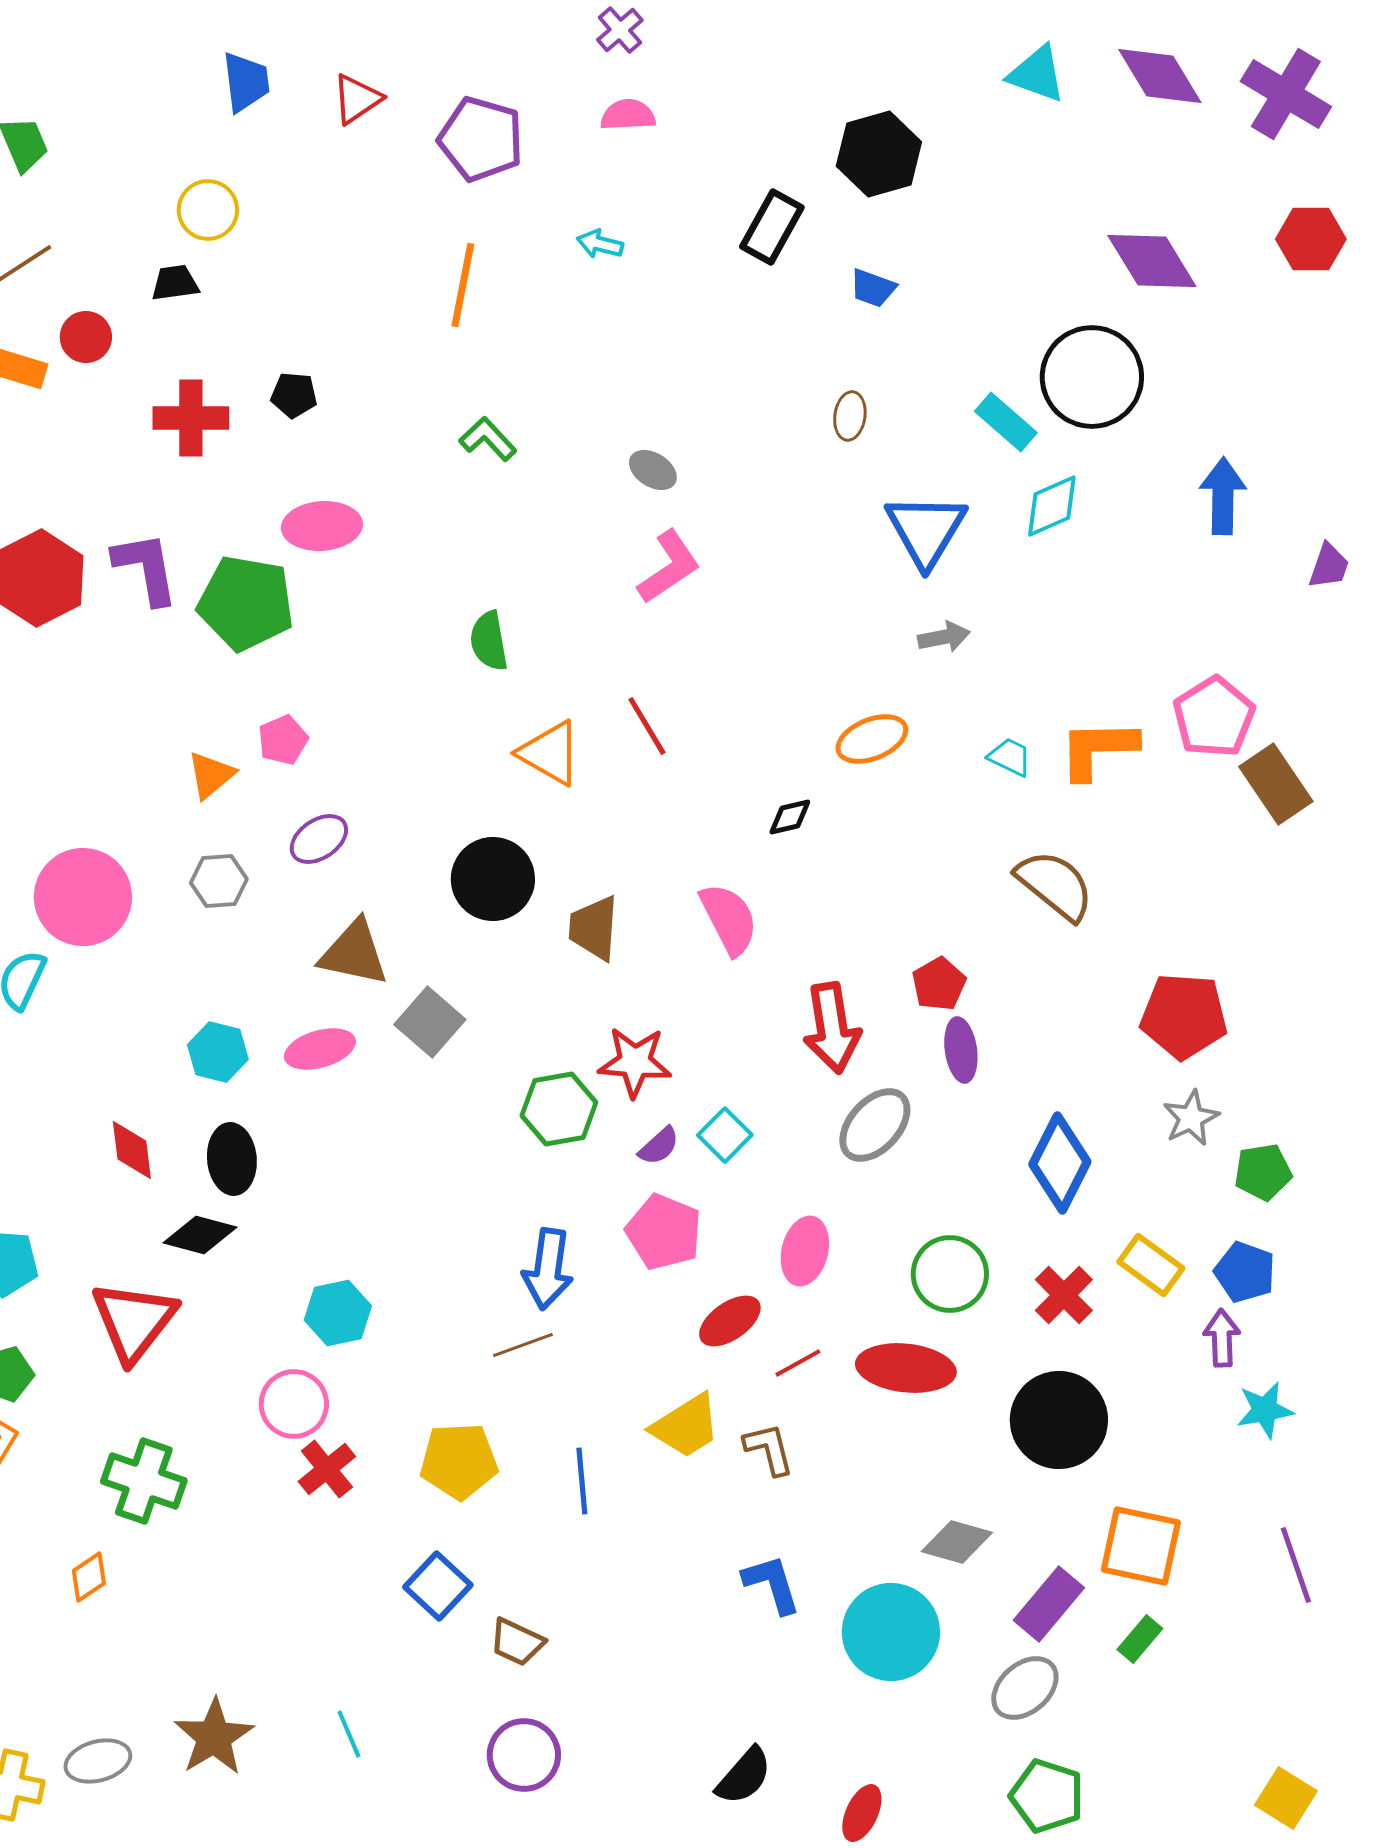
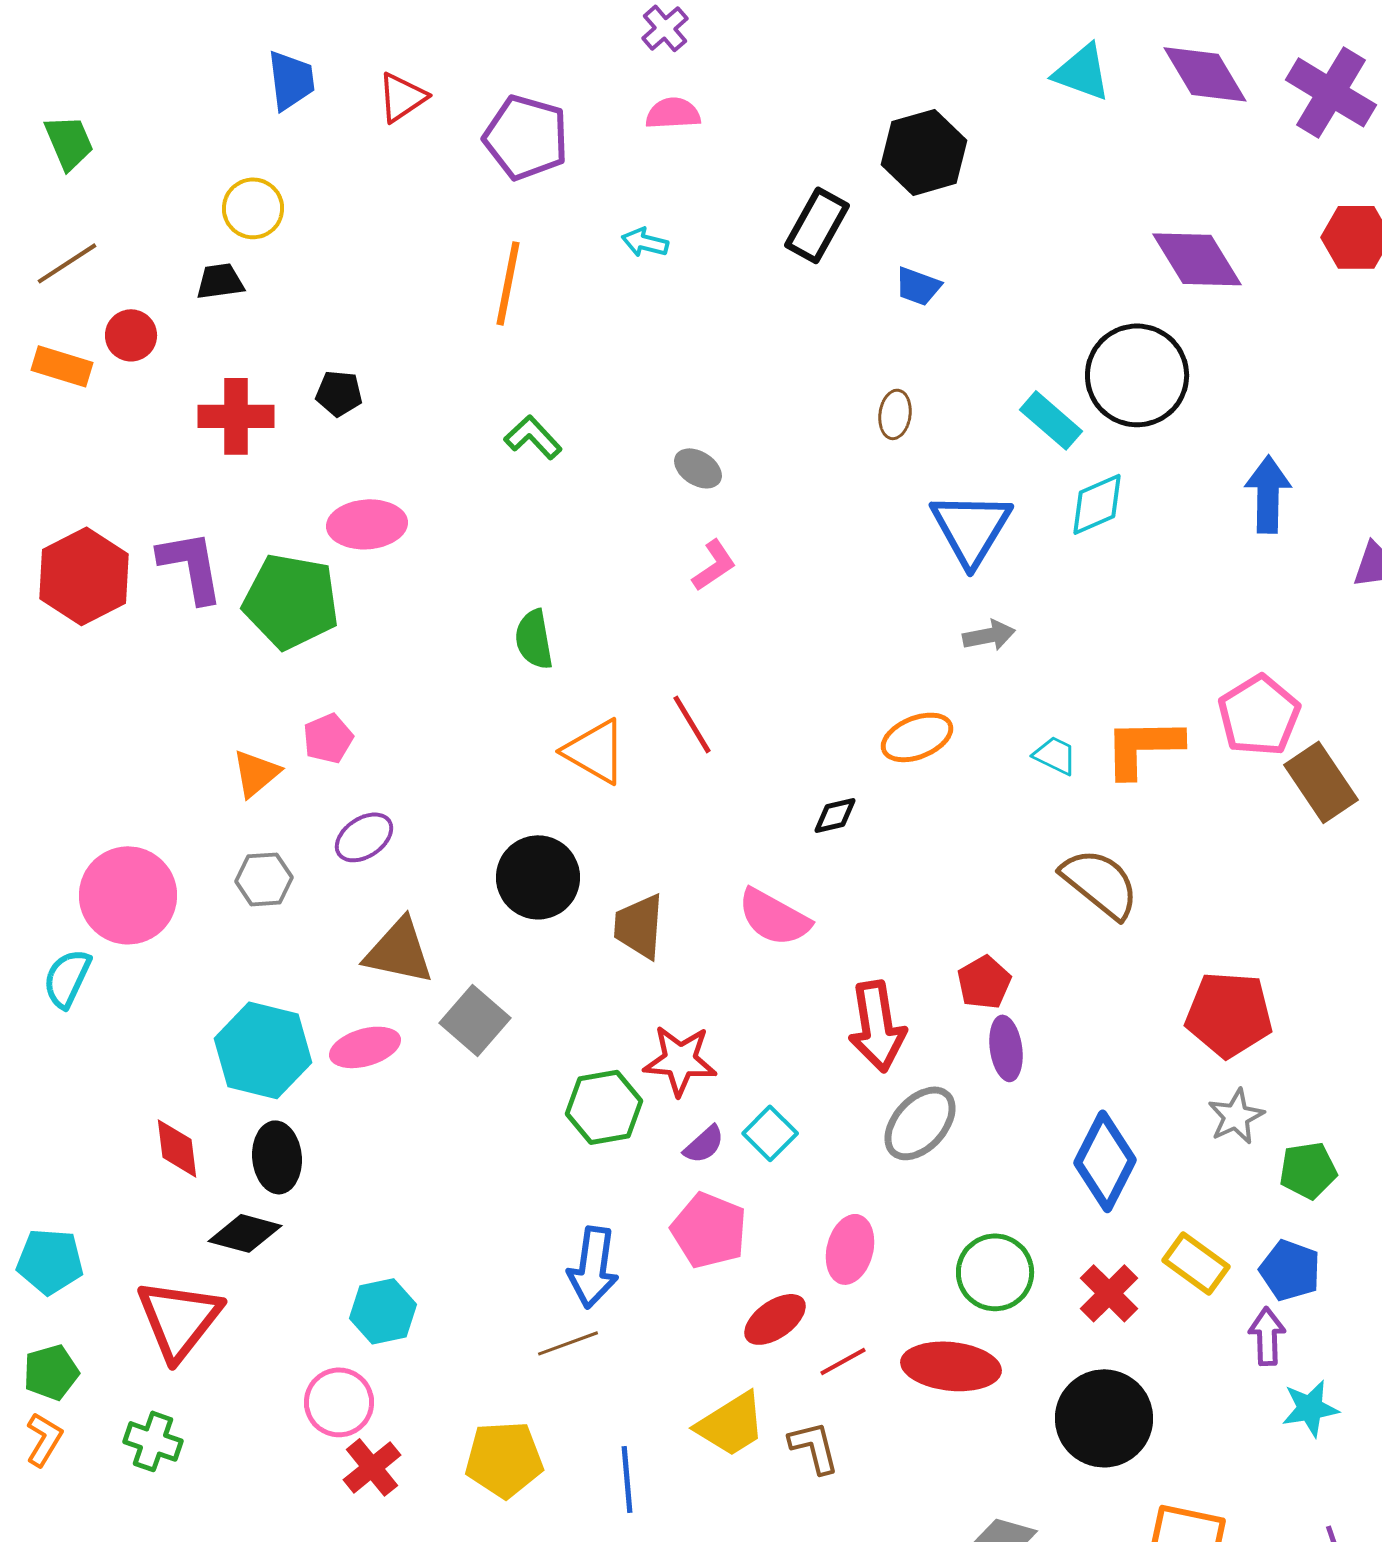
pink L-shape: (669, 567) -> (714, 565), size x0.7
pink semicircle: (729, 919) -> (774, 917), turned 146
cyan hexagon: (218, 1052) -> (263, 1050), size x1.6
green cross: (144, 1481) -> (153, 1441), moved, size x0.7

